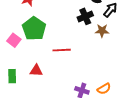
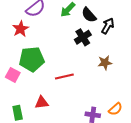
green pentagon: (34, 29) -> (32, 59), turned -30
brown star: (102, 31) -> (105, 63), moved

